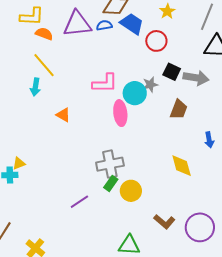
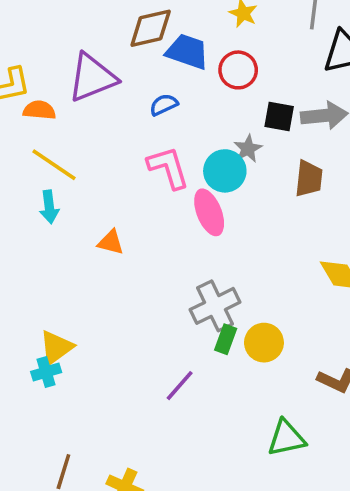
blue semicircle: (104, 25) -> (164, 105), moved
pink L-shape: (105, 83) -> (168, 168), turned -92
yellow triangle: (19, 163) -> (56, 347), size x1.5

